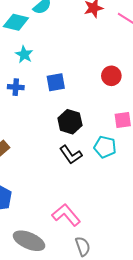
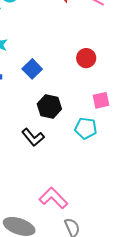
blue square: (56, 82) -> (32, 69), turned -30
black L-shape: (71, 155) -> (33, 137), moved

